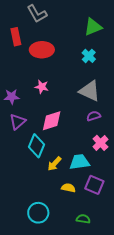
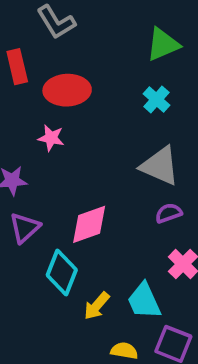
pink star: (42, 87) -> (51, 138), moved
cyan trapezoid: (79, 162) -> (144, 301), turned -105

